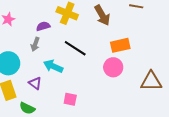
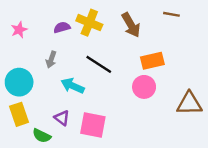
purple semicircle: (43, 26) -> (62, 27), moved
purple triangle: (35, 83) -> (62, 118), moved
pink square: (70, 99) -> (93, 125), size x1.6

